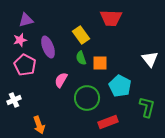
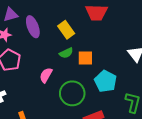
purple ellipse: (48, 47) -> (33, 27), moved
green semicircle: (81, 58) -> (66, 53), turned -96

